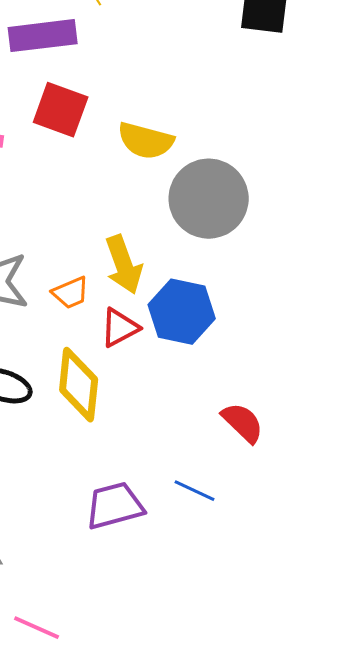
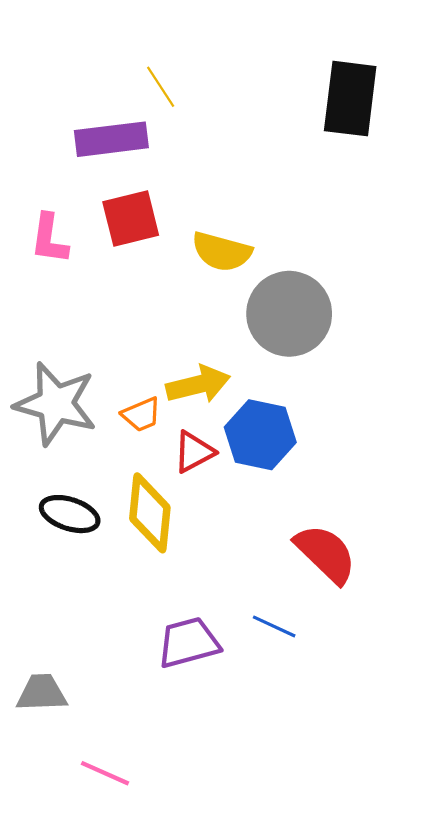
red square: (61, 110) -> (131, 218), turned -34
yellow arrow: (124, 265) -> (198, 384), turned -84
red semicircle: (243, 423) -> (326, 554), size x1.4

